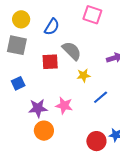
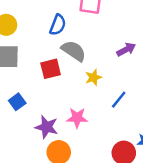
blue semicircle: (52, 27) -> (58, 25), moved
purple star: (38, 108) -> (47, 127), turned 30

